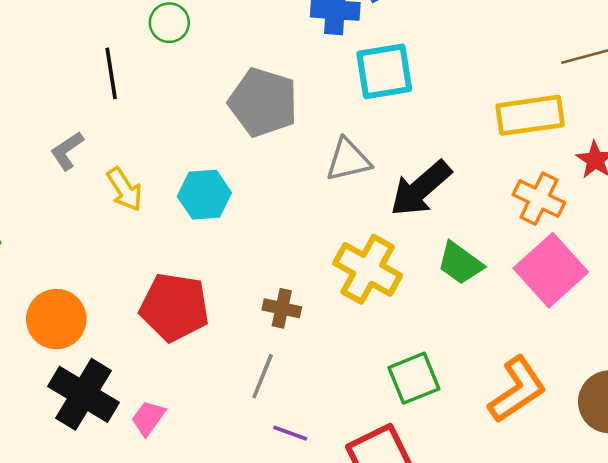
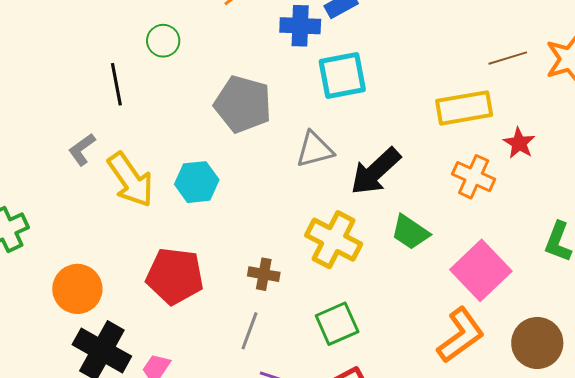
yellow arrow: (125, 189) -> (131, 180), size x1.5
pink square: (551, 270) -> (481, 270), moved
green square: (414, 378) -> (337, 324), moved

